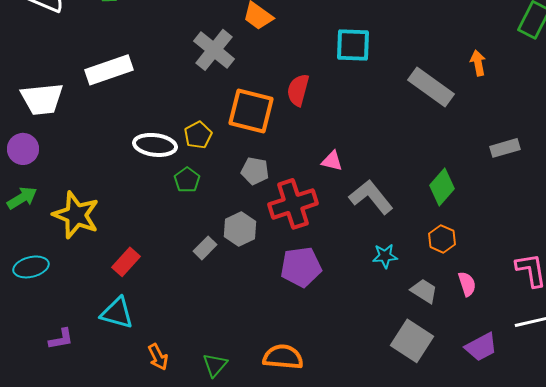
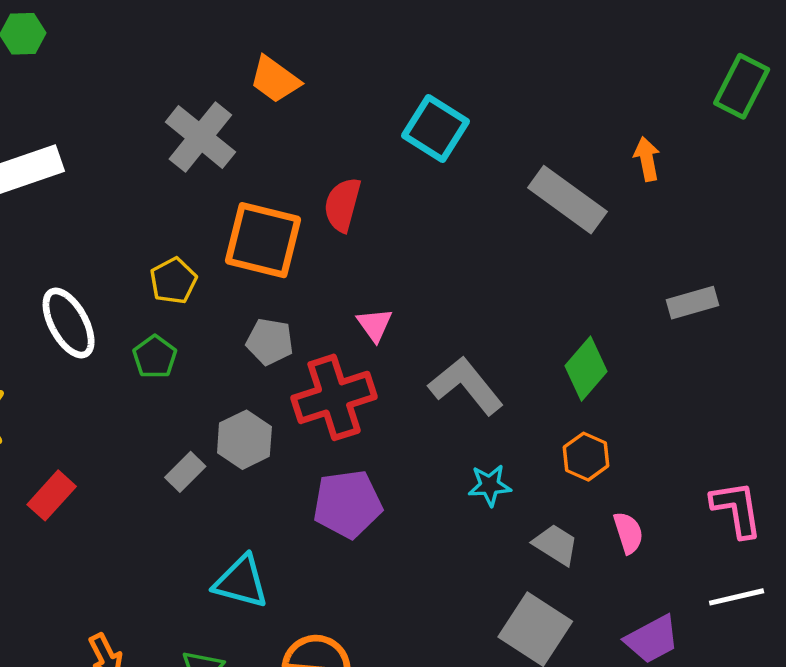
cyan square: (353, 45) -> (435, 129), turned 30
white ellipse: (155, 145) -> (69, 323), moved, turned 54
pink triangle: (332, 161) -> (375, 325), moved, turned 40
cyan triangle: (117, 313) -> (241, 582), moved

